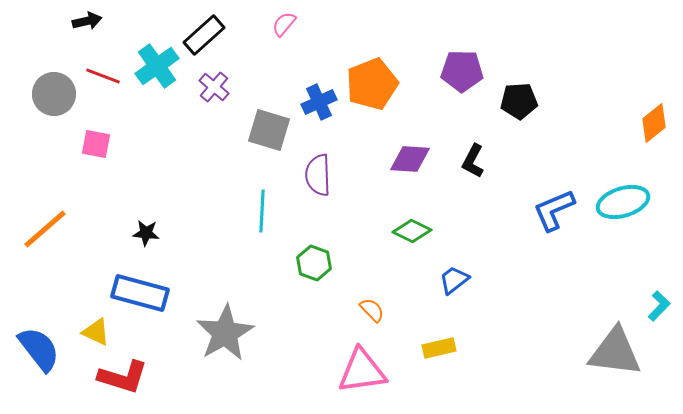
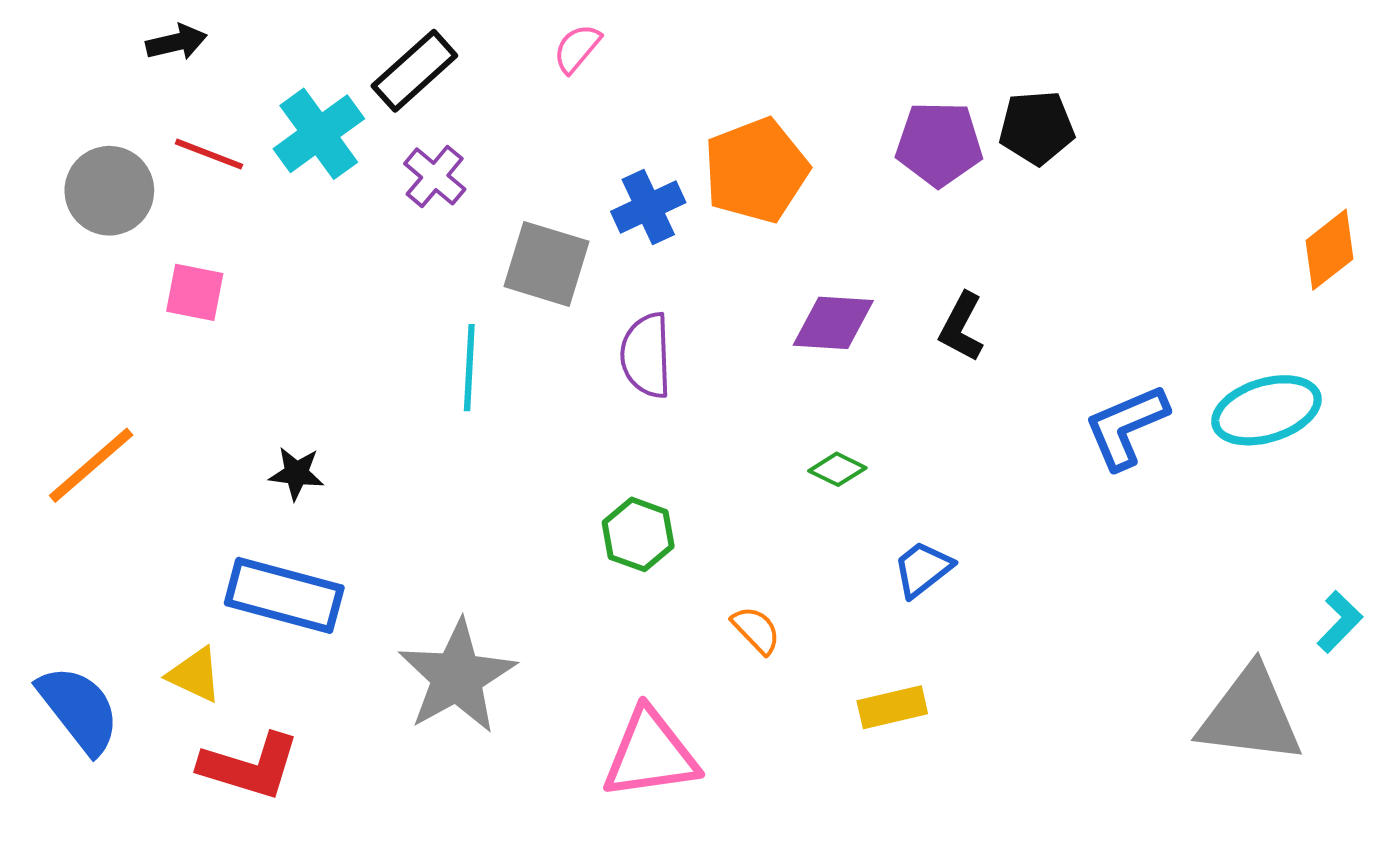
black pentagon: (519, 101) -> (1037, 128), moved
cyan line: (262, 211) -> (469, 368), moved
green diamond: (412, 231) -> (837, 469), size x0.7
pink triangle: (362, 371) -> (650, 754), moved

